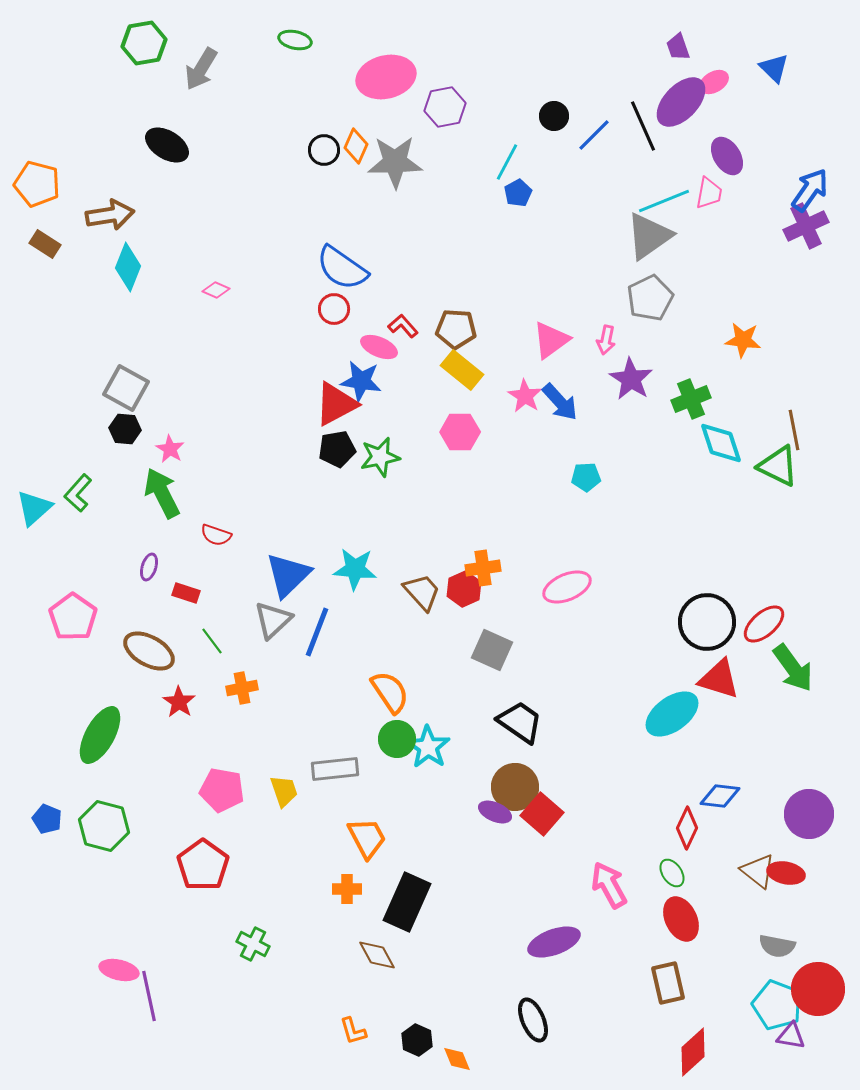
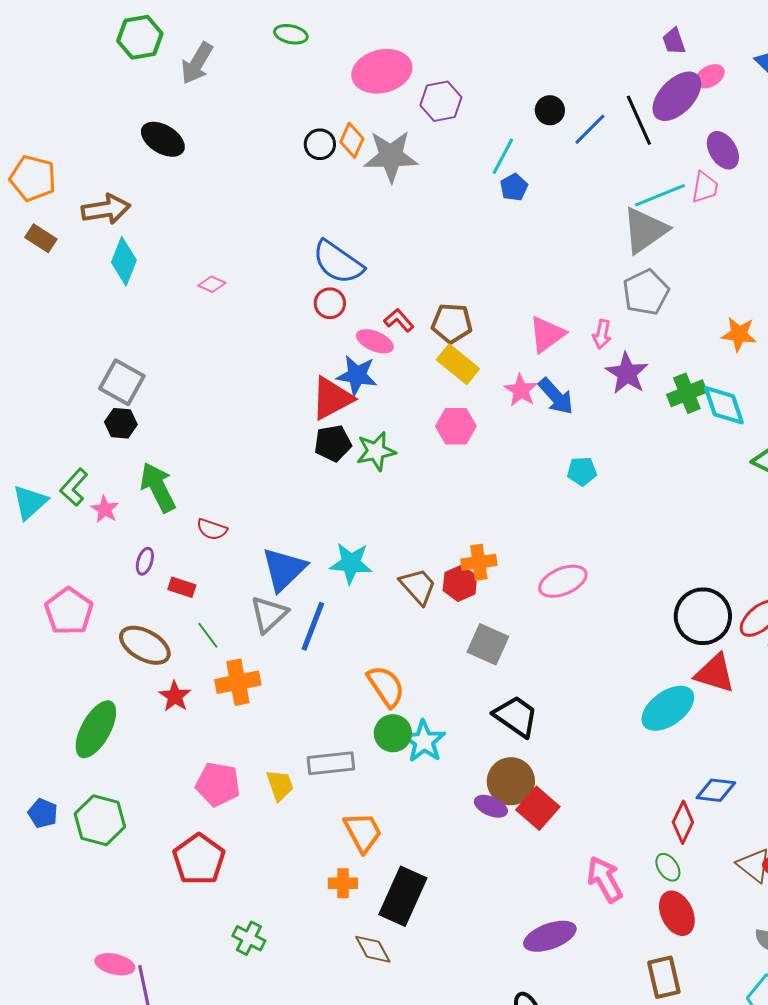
cyan diamond: (721, 443) -> (724, 405), moved
pink star: (170, 449) -> (105, 509), moved
orange cross: (242, 688) -> (238, 682), size x1.4

